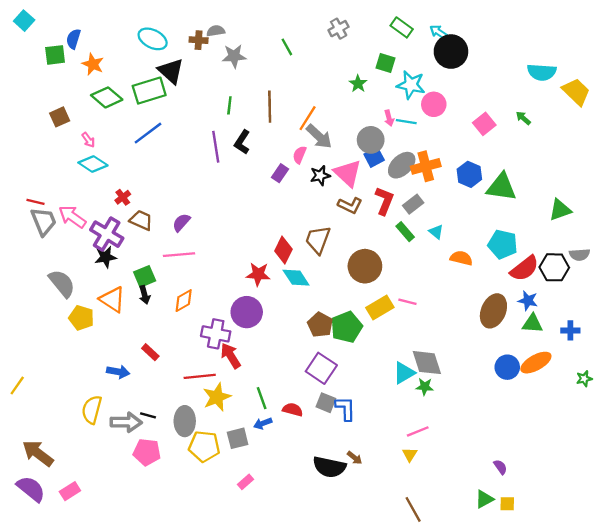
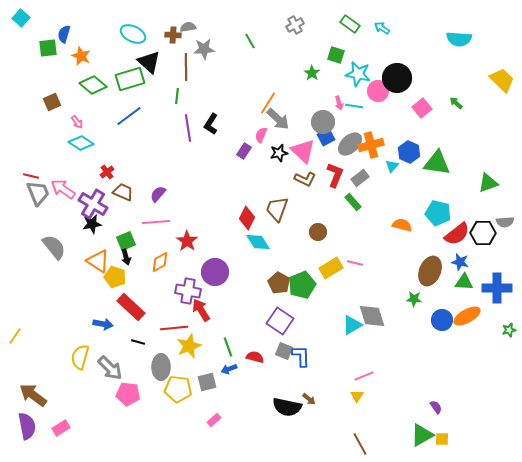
black circle: (451, 52) -> (397, 78), moved
cyan semicircle: (542, 72) -> (459, 39), moved
green line: (229, 105) -> (177, 96), moved
brown line: (270, 107) -> (186, 67), moved
cyan triangle: (436, 232) -> (392, 166), moved, turned 32
brown circle: (365, 266) -> (318, 232), size x0.6
red star: (258, 274) -> (187, 241), moved, turned 30
yellow pentagon: (81, 318) -> (115, 277), moved
blue cross: (570, 330) -> (497, 288), size x1.8
red rectangle: (150, 352) -> (131, 307), size x1.8
green star: (425, 387) -> (414, 299), moved
black line: (148, 415) -> (138, 342), moved
gray arrow: (126, 422) -> (110, 368), turned 44
purple semicircle: (31, 489) -> (27, 426), turned 40
green triangle: (484, 499) -> (422, 435), size x1.4

